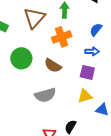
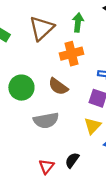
green circle: (21, 58) -> (21, 88), moved
yellow triangle: (85, 96) -> (93, 126), turned -35

